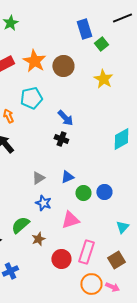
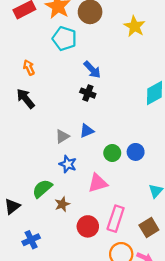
cyan pentagon: (31, 98) -> (64, 39), moved, turned 30
blue triangle: (67, 177) -> (87, 131), moved

